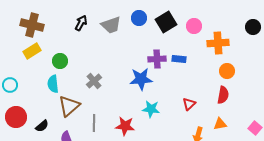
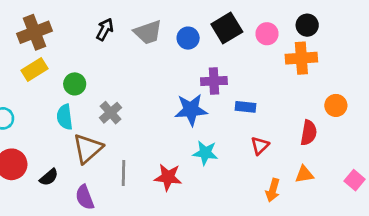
blue circle: (139, 18) -> (188, 38), moved
brown cross: (32, 25) -> (35, 32), turned -35
black circle: (253, 27) -> (307, 25), moved
blue rectangle: (179, 59) -> (245, 107), moved
orange circle: (227, 71) -> (336, 105), moved
gray cross: (94, 81) -> (111, 113), moved

